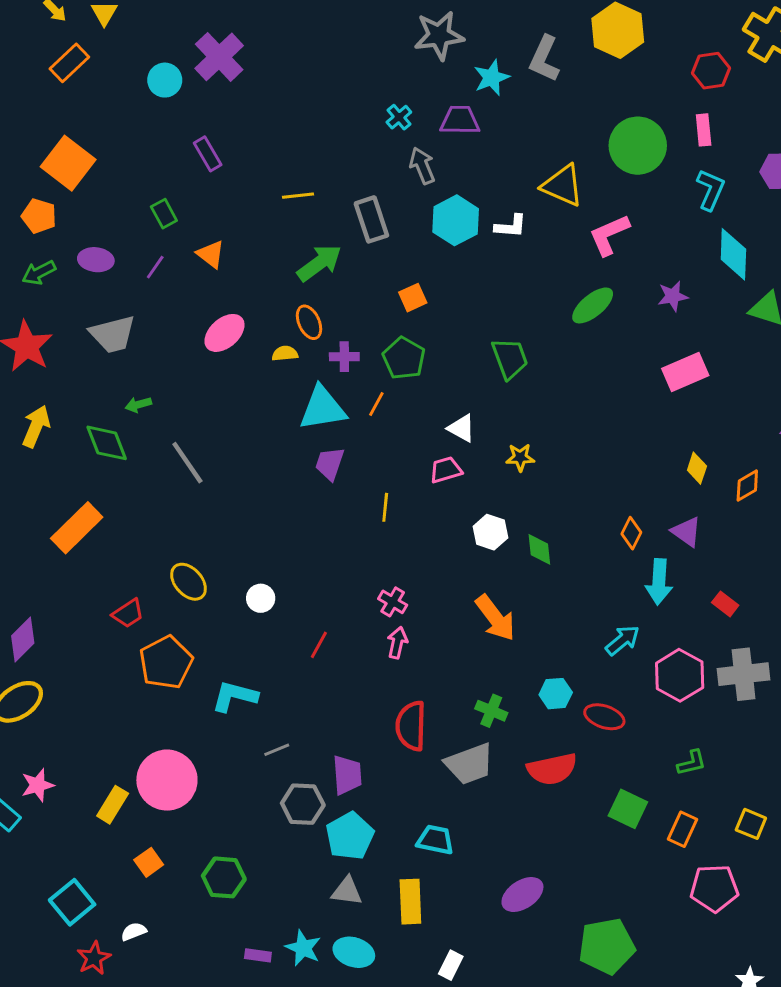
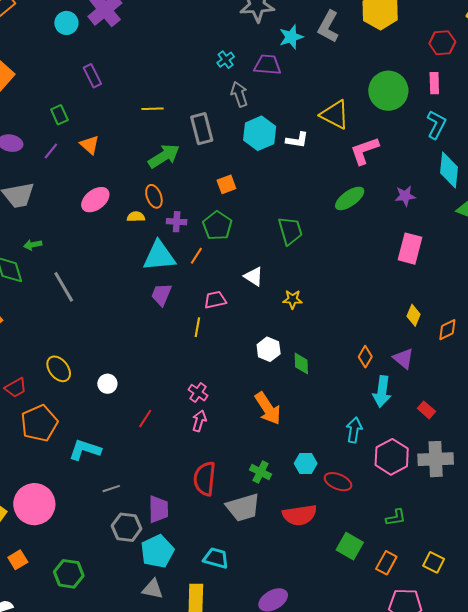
pink rectangle: (685, 372) -> (410, 249), turned -56
pink trapezoid: (446, 470) -> (215, 300), moved
cyan arrow: (622, 640) -> (354, 430), turned -45

